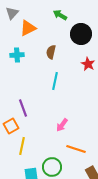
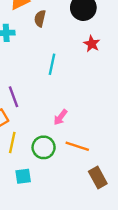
brown semicircle: (51, 52) -> (40, 18), moved
green circle: (52, 167) -> (44, 147), moved

